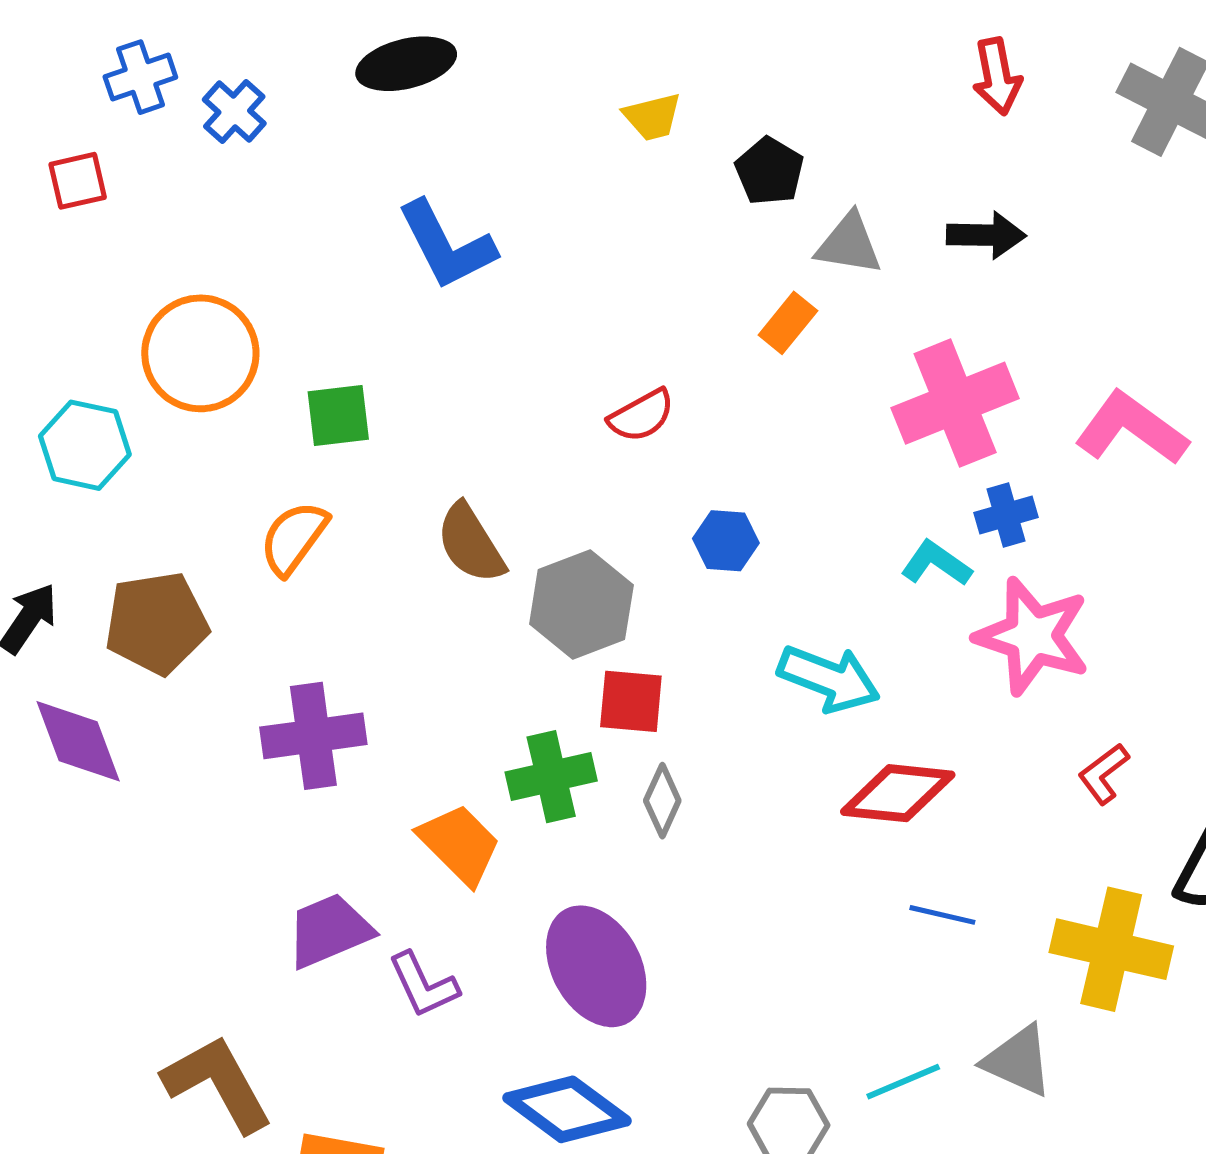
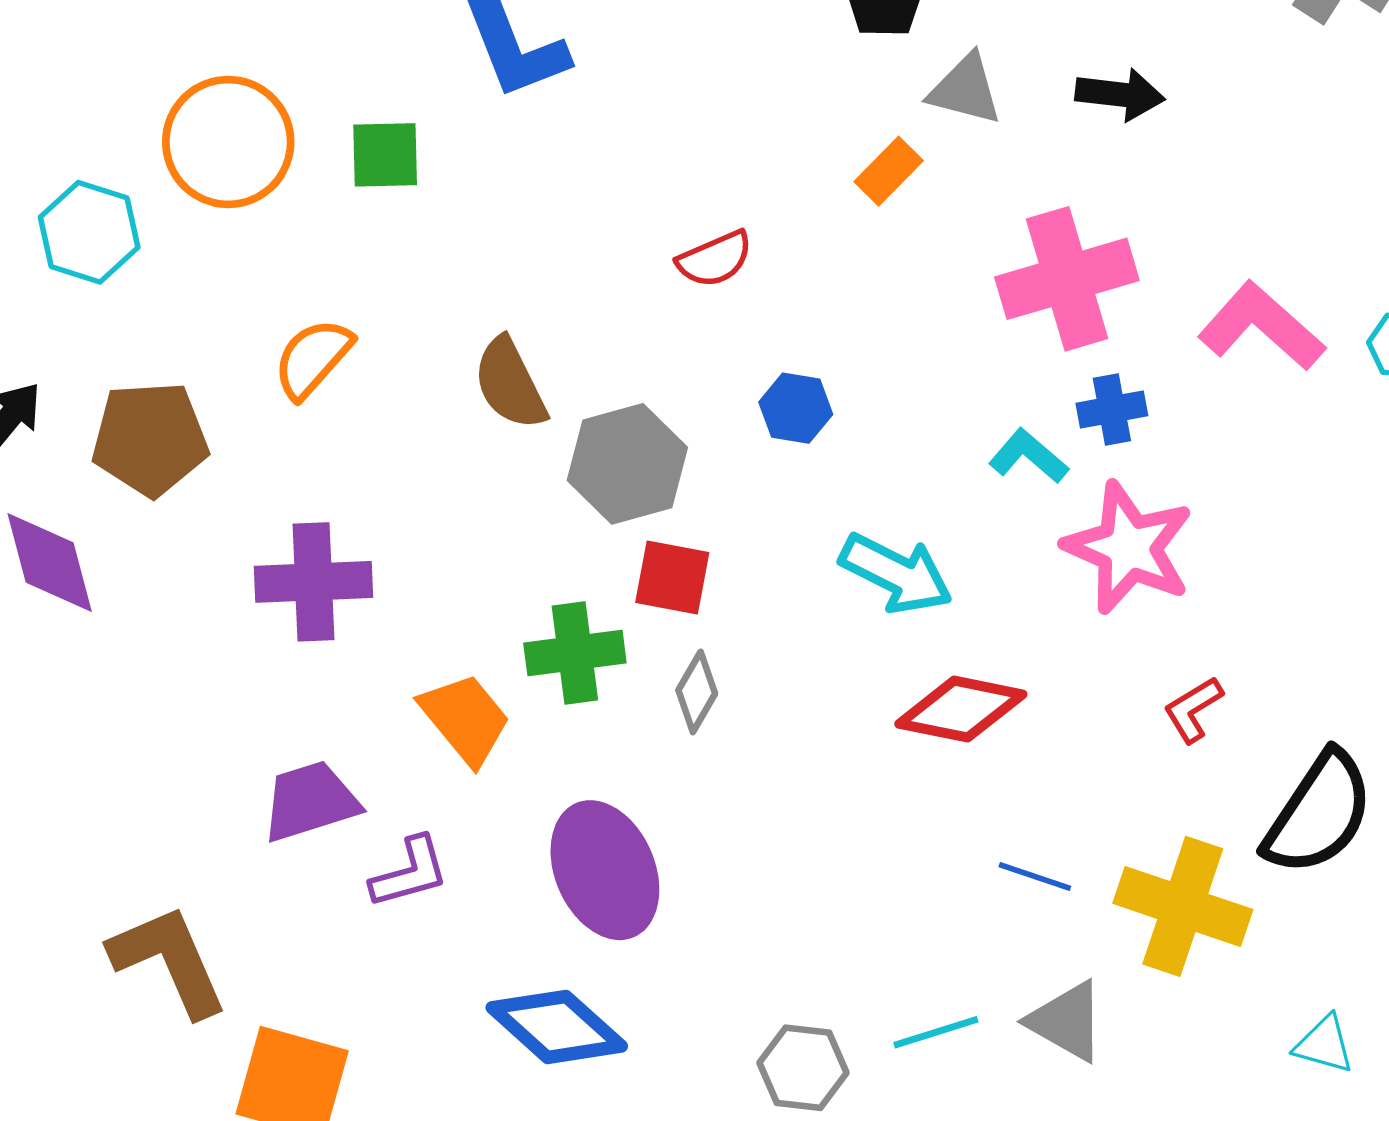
green square: (338, 415) -> (385, 155), moved
blue line: (942, 915) -> (1035, 876), moved
purple L-shape: (423, 985) -> (410, 872), turned -86

